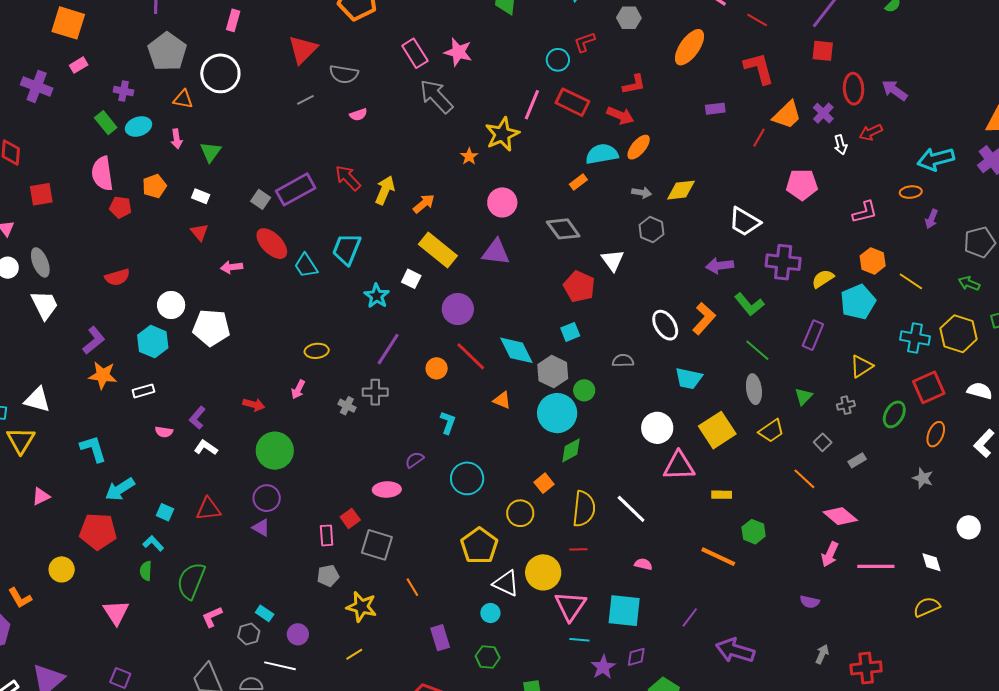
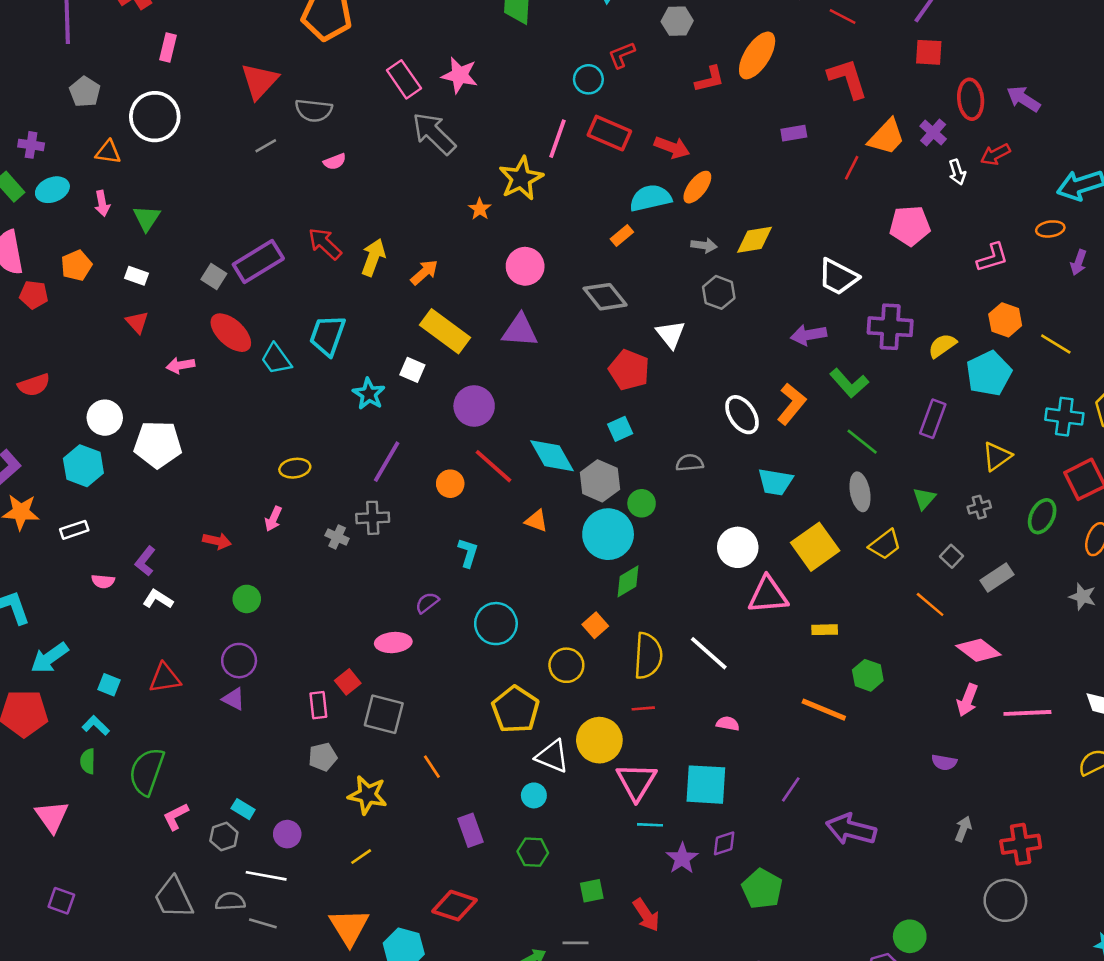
gray pentagon: (167, 52) -> (85, 92), size x0.6
red L-shape: (634, 85) -> (710, 79), moved
green circle: (275, 451) -> (247, 599), size x0.6
gray rectangle: (857, 460) -> (997, 578), size x1.4

